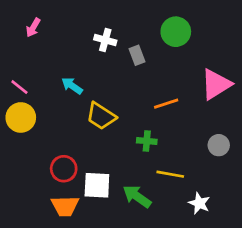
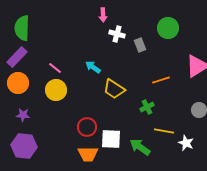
pink arrow: (33, 28) -> (103, 15), moved, turned -32
green cross: (147, 141) -> (147, 107), turned -32
white star: (199, 203) -> (186, 143), moved

